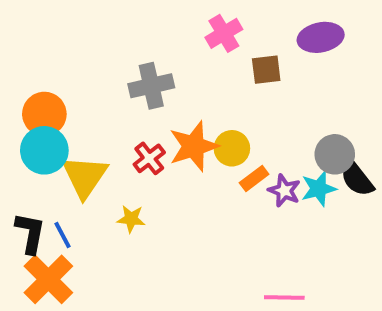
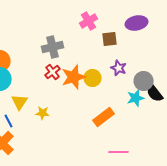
red cross: (149, 158) -> (53, 72), moved
yellow triangle: (85, 177) -> (20, 102), moved, size x0.7
orange rectangle: (254, 179) -> (104, 117), moved, size x1.5
purple star: (284, 191) -> (119, 68), moved

